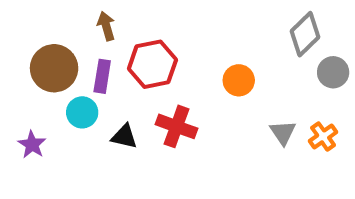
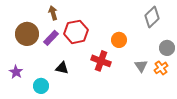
gray circle: (333, 72) -> (167, 48), moved
purple rectangle: (102, 76) -> (51, 38), turned 35
cyan circle: (82, 112) -> (41, 86), moved
red cross: (176, 126) -> (101, 61), moved

